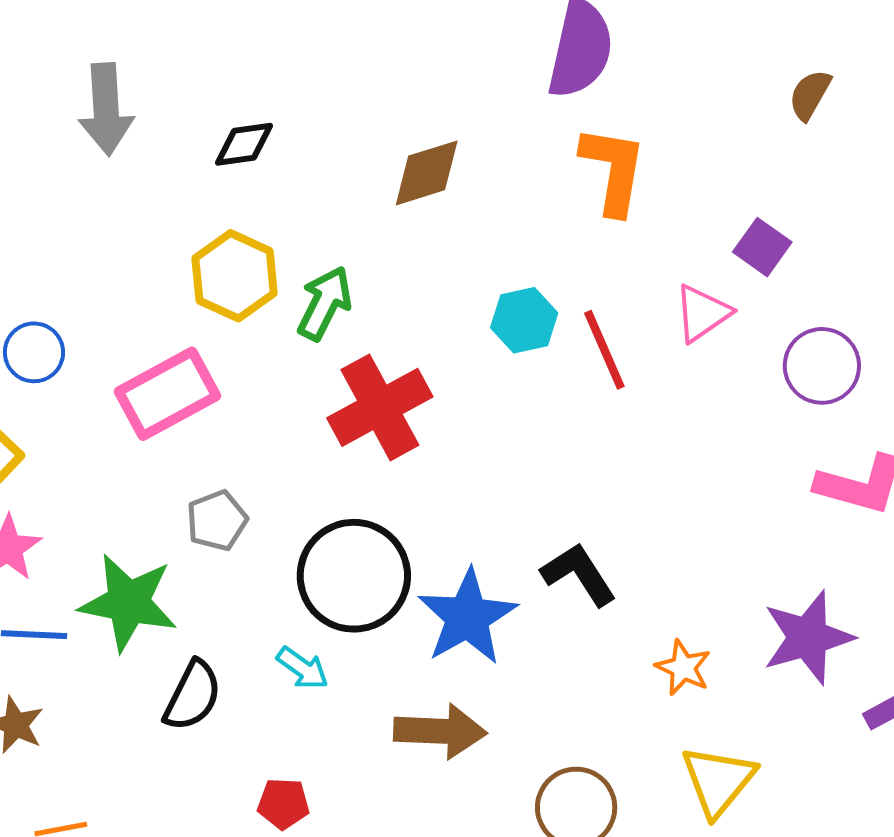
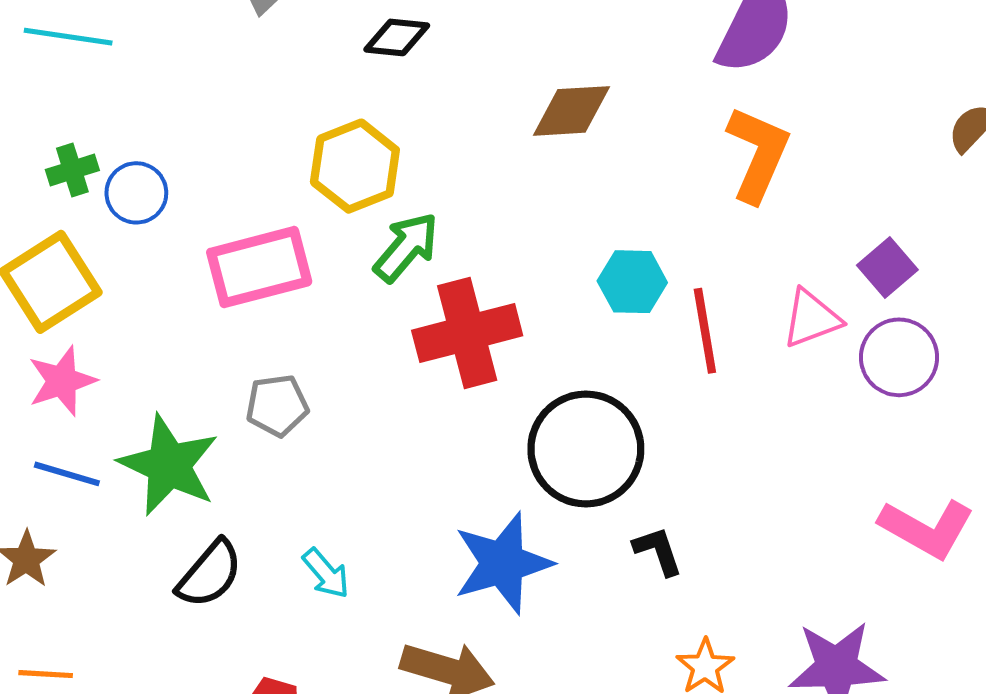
green arrow: (325, 303) -> (406, 247), moved
purple circle: (822, 366) -> (899, 357), moved
black L-shape: (579, 574) -> (658, 551), moved, size x0.7
black circle: (354, 576) -> (586, 449), moved

